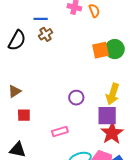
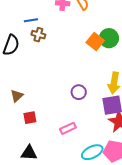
brown cross: (46, 34) -> (38, 35), turned -32
orange square: (101, 50) -> (95, 41), turned -30

